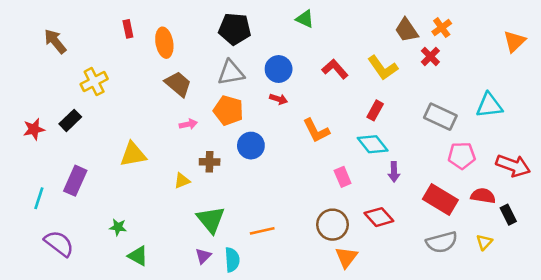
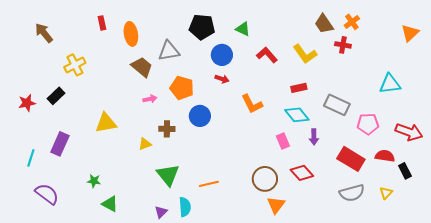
green triangle: (305, 19) -> (243, 29), moved
black pentagon: (235, 29) -> (202, 27), moved
red cross: (430, 56) -> (343, 45), turned -35
gray triangle: (231, 73) -> (169, 51), moved
red rectangle: (375, 110) -> (299, 88), turned 49
gray rectangle: (440, 117) -> (337, 105), moved
pink rectangle: (343, 177) -> (283, 141), moved
purple triangle: (203, 256) -> (161, 212), moved

